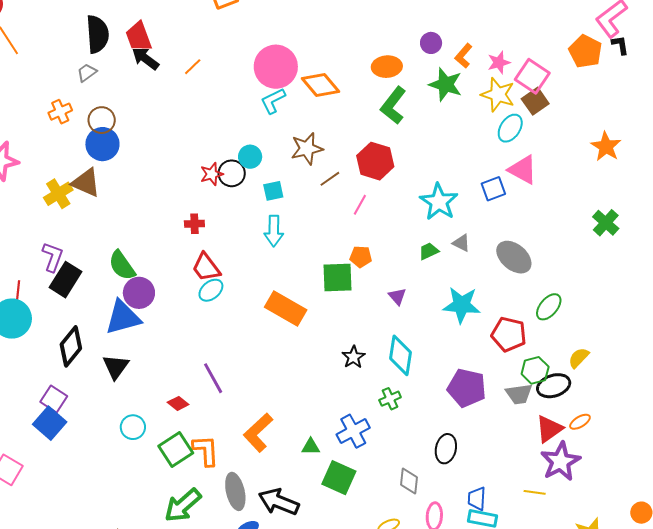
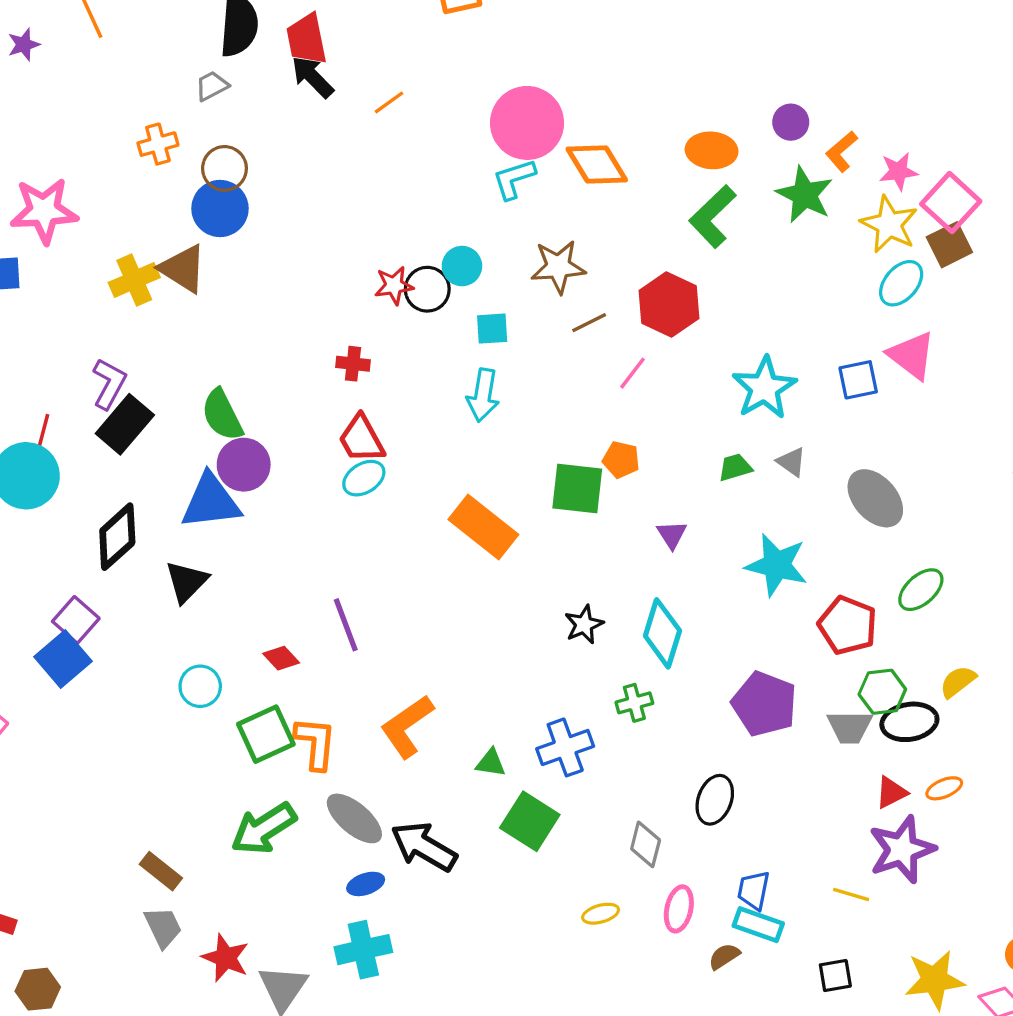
red triangle: (549, 429) -> (891, 793), size x0.7
gray ellipse: (235, 491) -> (354, 818), turned -45

